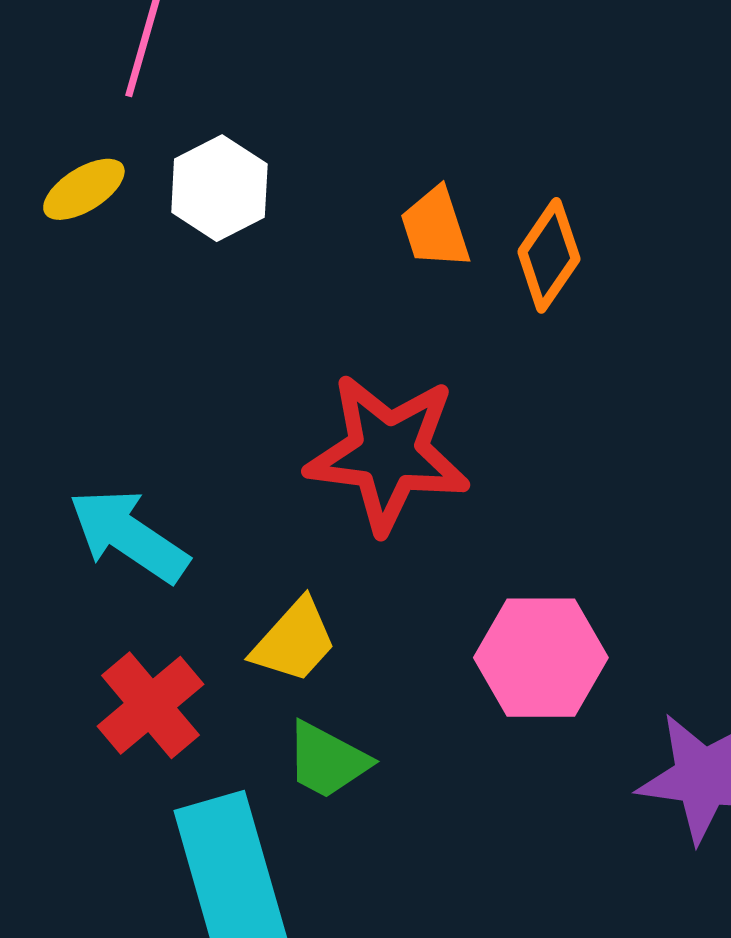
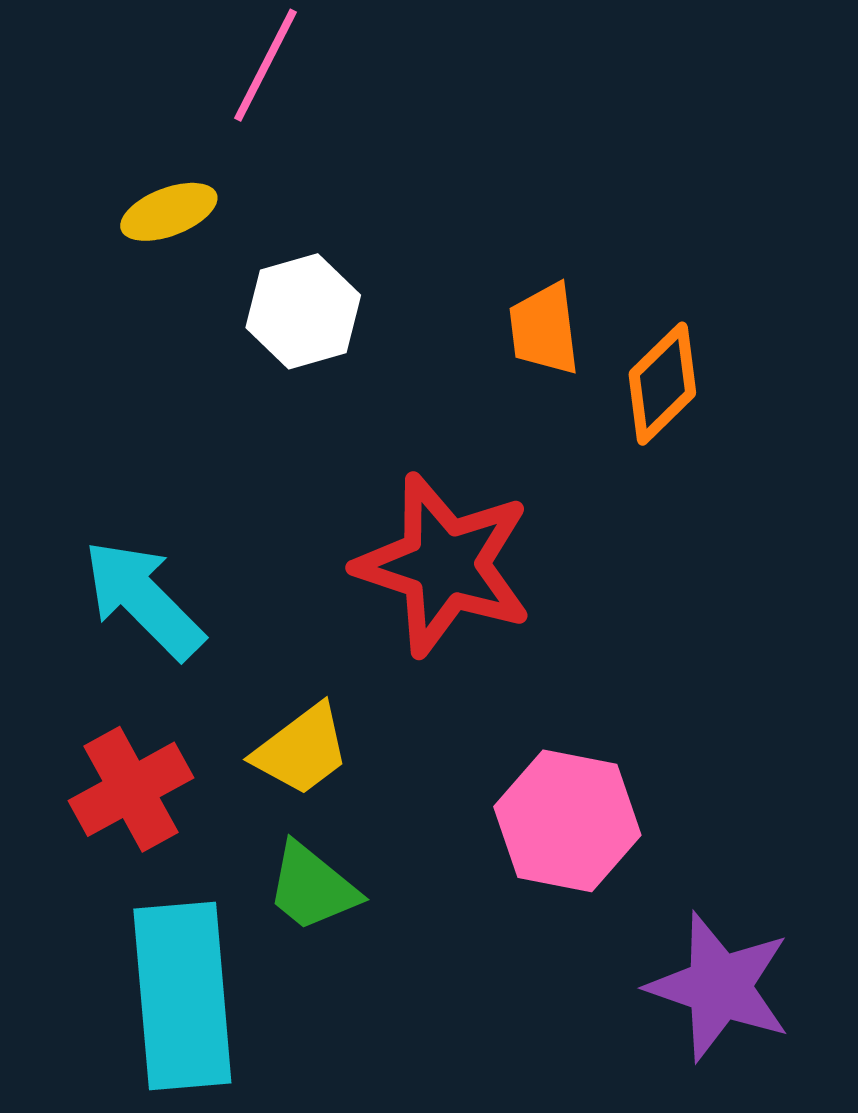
white hexagon: (219, 188) -> (303, 311), moved

